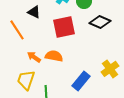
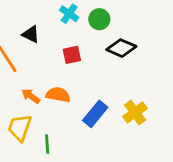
red square: (64, 27) -> (72, 55), size x0.6
blue rectangle: (81, 81) -> (95, 114), moved

